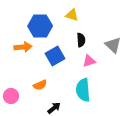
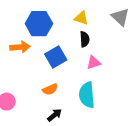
yellow triangle: (72, 15) -> (81, 18), moved
gray triangle: (113, 45) -> (120, 17), moved
orange semicircle: (40, 85) -> (50, 89), moved

